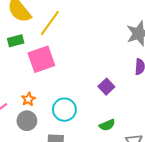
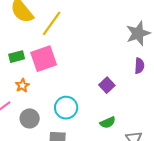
green rectangle: (16, 41) -> (17, 57), moved
orange star: (28, 99) -> (22, 85), moved

